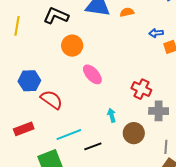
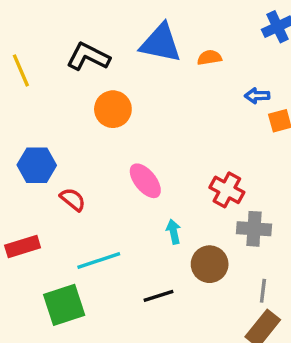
yellow line: (17, 26) -> (21, 70), turned -36
pink ellipse: (92, 74) -> (145, 181), moved
red semicircle: (52, 100) -> (73, 199), size x0.7
black line: (93, 146) -> (158, 296), moved

